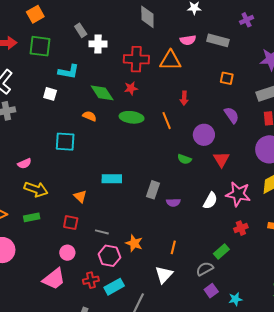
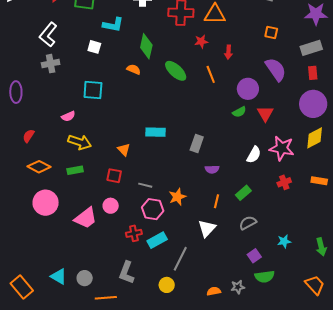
red star: (131, 88) -> (201, 41), moved
green diamond: (102, 93) -> (146, 46), turned 45
purple semicircle: (232, 115) -> (276, 69), size x1.4
green ellipse: (132, 117) -> (176, 71), turned 35
cyan square: (65, 142) -> (93, 90), moved
green semicircle: (184, 159) -> (239, 112), moved, turned -48
purple semicircle: (173, 202) -> (212, 169), moved
orange star: (134, 243) -> (177, 197), turned 30
green rectangle: (221, 251) -> (243, 193), moved
pink trapezoid: (54, 279) -> (86, 218), moved
purple square: (211, 291) -> (254, 256), moved
cyan star: (235, 299) -> (284, 241), moved

